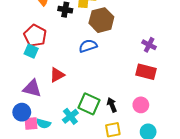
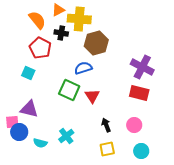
red pentagon: (35, 36) -> (40, 48), moved
purple cross: (149, 45) -> (142, 67), size x1.6
red triangle: (57, 75) -> (92, 96), moved, turned -35
green square: (89, 104) -> (69, 90), moved
pink square: (31, 124) -> (12, 122), moved

